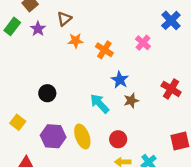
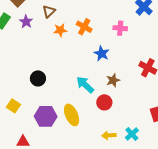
pink cross: (143, 43) -> (120, 28), turned -32
orange cross: (104, 50) -> (84, 27), moved
blue star: (120, 80) -> (102, 53), moved
red circle: (118, 139) -> (104, 102), moved

